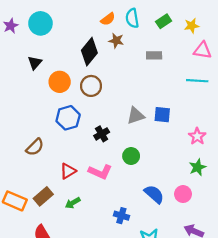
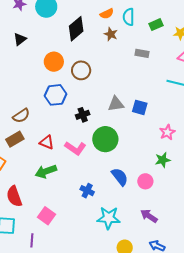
black diamond: (89, 52) -> (76, 29), moved
black triangle: (35, 63) -> (20, 39), moved
green circle: (131, 156) -> (105, 139), size x1.6
red triangle: (68, 171) -> (47, 142), turned 42
brown rectangle: (43, 196) -> (15, 139), moved
green arrow: (73, 203) -> (46, 171), size x1.5

